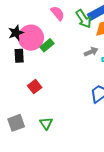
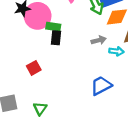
green rectangle: (47, 45) -> (53, 27), turned 40
black rectangle: (19, 56) -> (56, 38), moved

